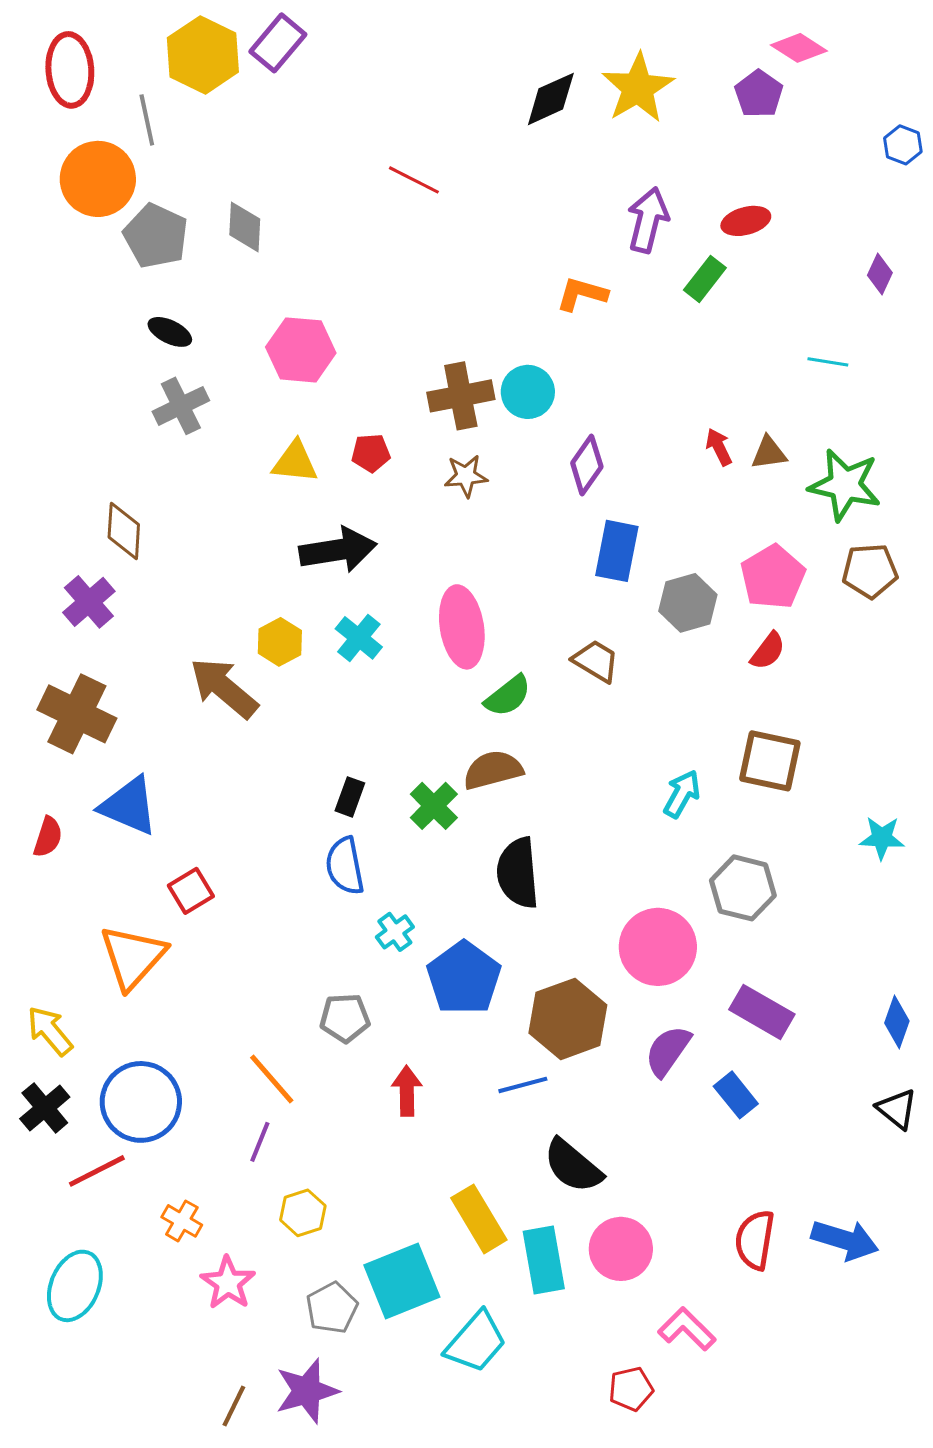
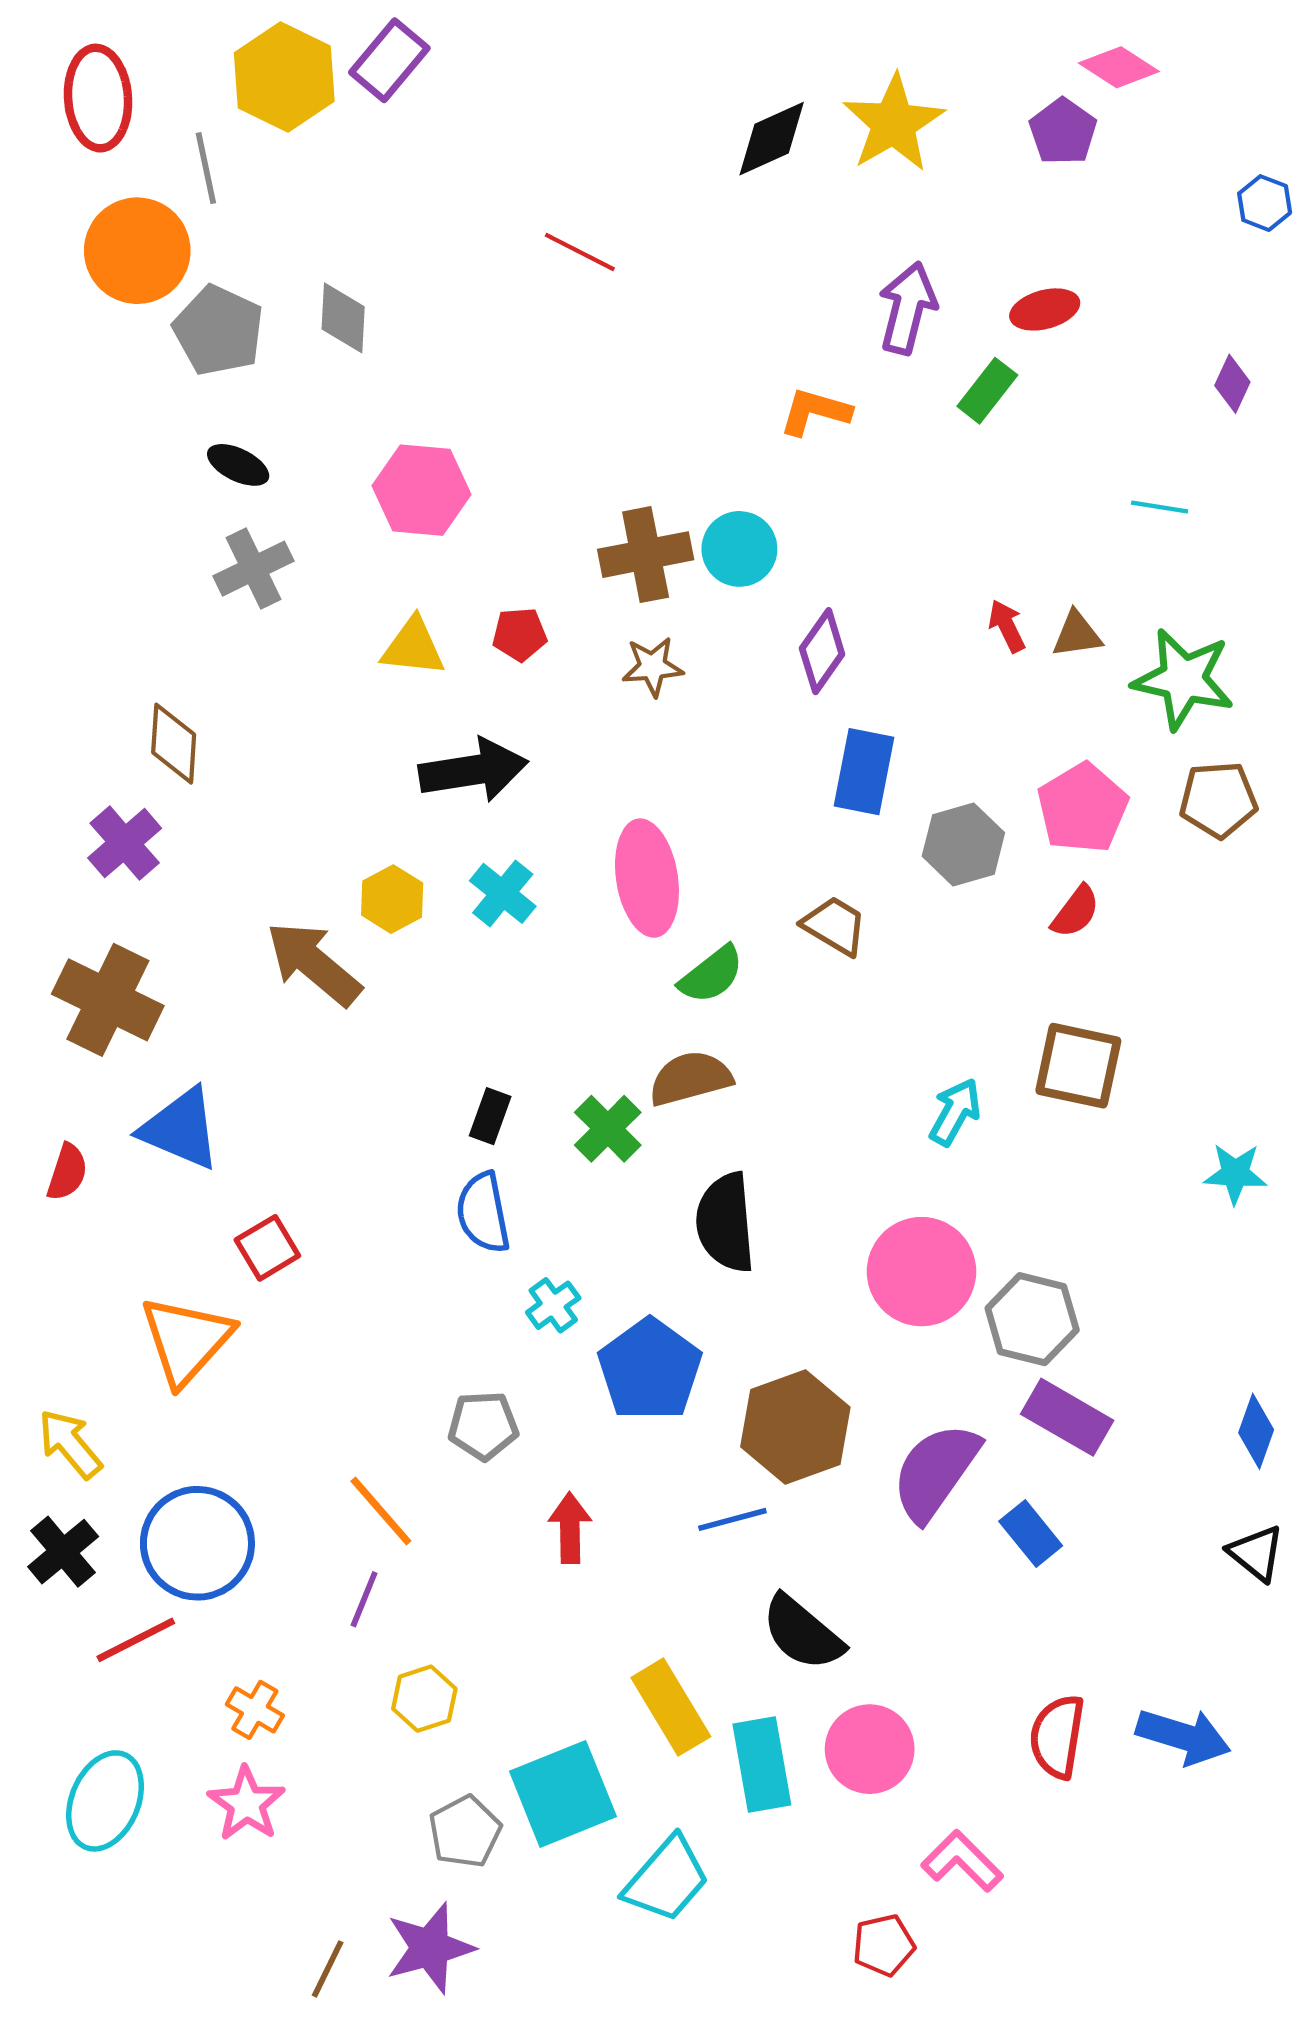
gray hexagon: (743, 888) -> (1032, 1319), moved
pink circle: (658, 947) -> (921, 1272), moved
purple semicircle: (668, 1051) -> (935, 1472), size x1.4
pink star: (228, 1283) -> (246, 1804), moved

